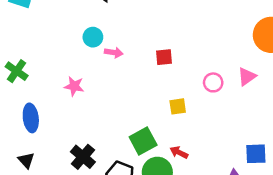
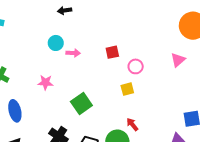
pink circle: (213, 82) -> (136, 66), moved
green square: (143, 141) -> (81, 104), moved
red arrow: (179, 152) -> (132, 124), turned 32

